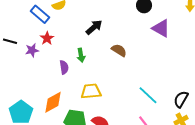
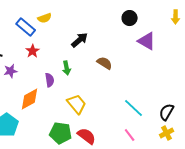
purple star: (32, 50) -> (11, 71), moved
yellow trapezoid: (91, 91) -> (77, 104), turned 55
orange diamond: (53, 102) -> (30, 99), moved

